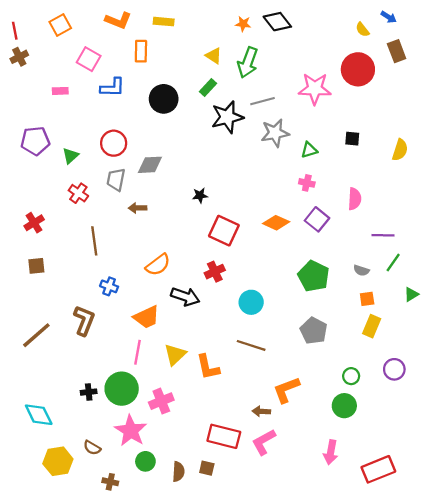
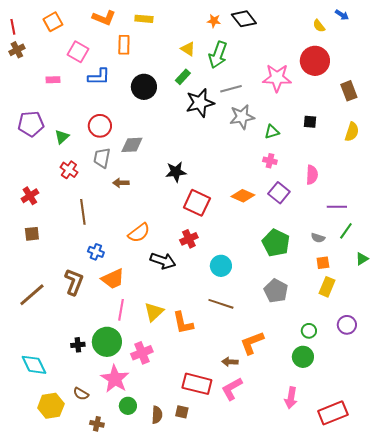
brown rectangle: (397, 51) -> (349, 91), moved
black star: (200, 195) -> (176, 172), size x1.5
orange trapezoid: (147, 317) -> (113, 279), moved

